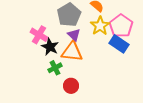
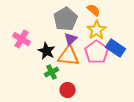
pink pentagon: (121, 26) -> (97, 52), moved
pink cross: (39, 35) -> (22, 39), moved
purple triangle: (74, 35) -> (71, 39), turned 32

